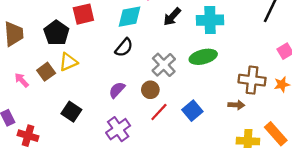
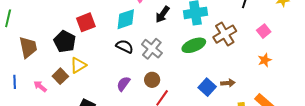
black semicircle: (124, 48) -> (125, 46), turned -96
gray cross: (164, 65) -> (152, 49), moved
brown cross: (252, 80) -> (225, 34), moved, turned -30
blue square: (192, 111) -> (207, 87), moved

